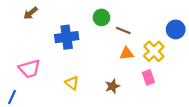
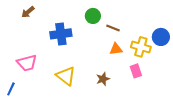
blue circle: (176, 29) -> (161, 37), moved
yellow cross: (154, 51) -> (141, 47), turned -30
yellow triangle: (72, 83) -> (66, 76), size x1.5

